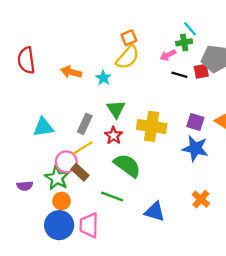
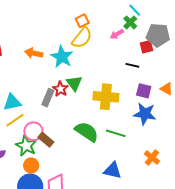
green cross: (184, 42) -> (130, 22), turned -32
black line: (179, 75) -> (132, 65), moved
cyan star: (103, 78) -> (62, 57), size x1.6
red star: (114, 135) -> (60, 89), moved
yellow line: (82, 148) -> (15, 120), moved
green line: (112, 197) -> (116, 133), moved

